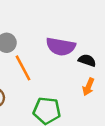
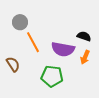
purple semicircle: (61, 47) -> (63, 49), moved

